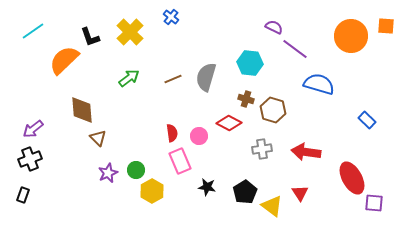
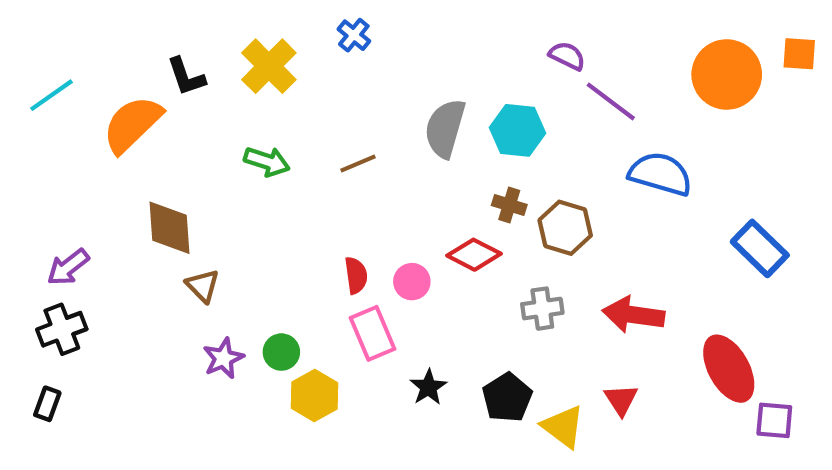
cyan line: (33, 31) -> (51, 95), moved
gray semicircle: (206, 77) -> (445, 128), moved
green arrow: (129, 78) -> (267, 161), turned 55
blue rectangle: (367, 120) -> (760, 248), size x1.5
black star: (207, 187) -> (428, 387), turned 30

